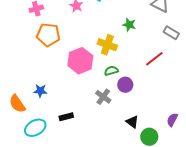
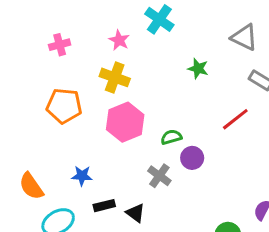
orange pentagon: (48, 35) -> (64, 106), moved
yellow cross: (107, 45) -> (115, 77), moved
blue star: (40, 91) -> (82, 176), moved
black triangle: (132, 122) -> (136, 213), moved

